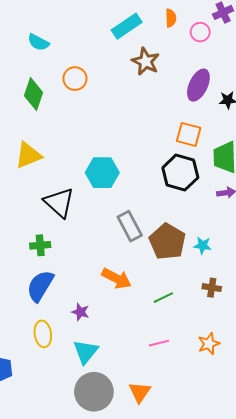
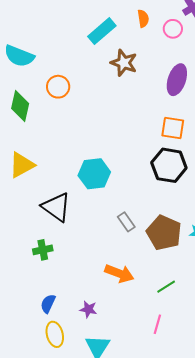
cyan semicircle: (38, 42) -> (19, 56), size x1.4
gray rectangle: (130, 226) -> (126, 222), size x0.7
blue semicircle: (40, 286) -> (48, 304), moved, size x0.6
pink line: (159, 343) -> (157, 324), moved, turned -54

